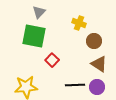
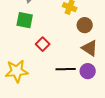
green square: (34, 36) -> (25, 20), size x0.7

